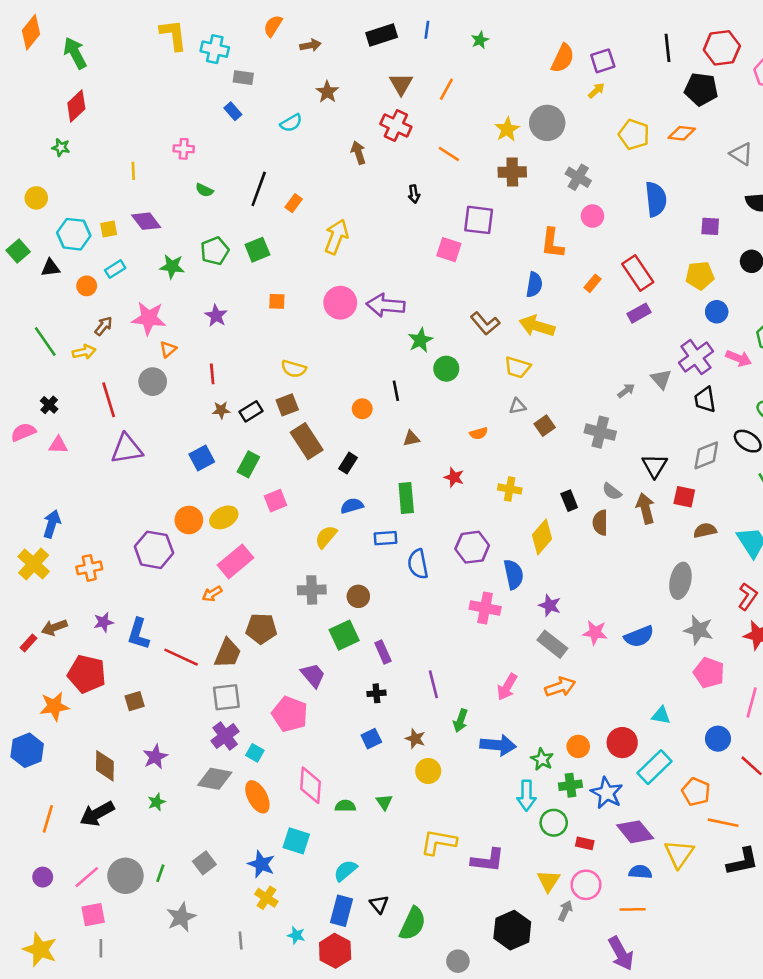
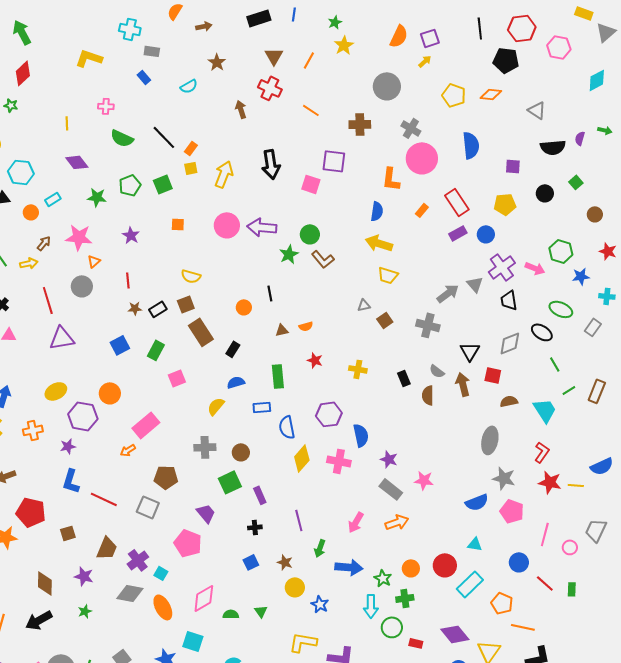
yellow L-shape: (173, 35) -> (89, 58), moved, turned -64
yellow star: (507, 129) -> (344, 45), moved
black line: (259, 189) -> (164, 137), turned -64
green semicircle: (204, 190) -> (122, 138), size x1.6
black arrow: (414, 194) -> (271, 164), moved, size x2.0
pink circle: (592, 216) -> (422, 158), size x1.8
yellow square: (109, 229) -> (191, 168), moved
blue circle: (717, 312) -> (486, 234), moved
brown L-shape: (485, 323) -> (323, 259), moved
yellow trapezoid: (517, 367) -> (388, 275), moved
green circle: (446, 369) -> (310, 234), moved
gray arrow: (626, 391) -> (448, 293), size x1.6
orange semicircle: (479, 433) -> (306, 326), moved
yellow ellipse: (224, 517) -> (56, 391), moved
yellow diamond: (542, 537) -> (302, 458), moved
purple star: (103, 622) -> (68, 446), moved
blue semicircle: (639, 636) -> (477, 502), moved
brown trapezoid: (228, 653) -> (107, 548), moved
gray square: (226, 697) -> (148, 507), moved, turned 30
purple star: (155, 757) -> (84, 576), turned -30
pink diamond: (310, 785) -> (204, 598), turned 56
blue star: (607, 793) -> (320, 604), moved, size x0.7

